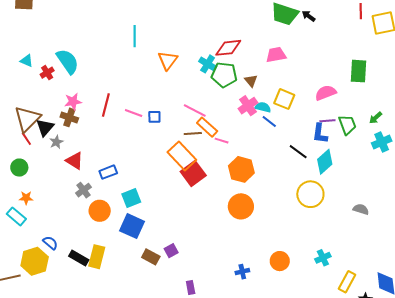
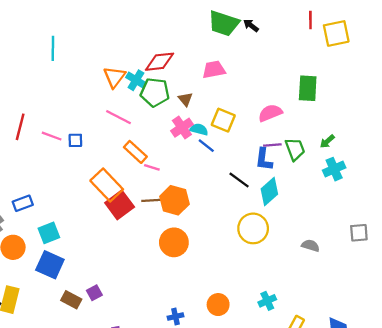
orange triangle: (168, 60) -> (114, 77), moved
pink line: (195, 110) -> (119, 117), moved
brown line: (193, 133) -> (152, 200), moved

